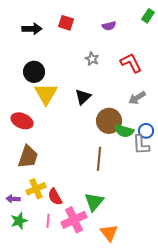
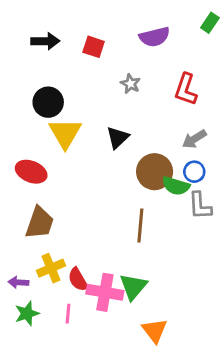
red square: (66, 23) -> (94, 47), moved
purple semicircle: (109, 26) -> (155, 37), size x1.5
red L-shape: (131, 63) -> (186, 89), turned -135
blue circle: (146, 131) -> (194, 172), moved
pink cross: (74, 220) -> (105, 292), moved, turned 35

